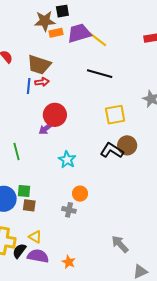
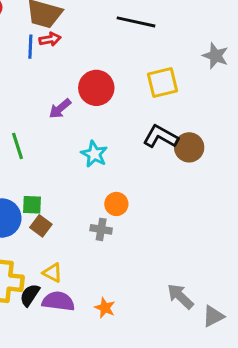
red circle: (55, 115) -> (96, 88), moved
brown circle: (127, 145) -> (189, 147), moved
brown square: (29, 205) -> (41, 226), turned 32
gray arrow: (120, 244) -> (180, 296), moved

